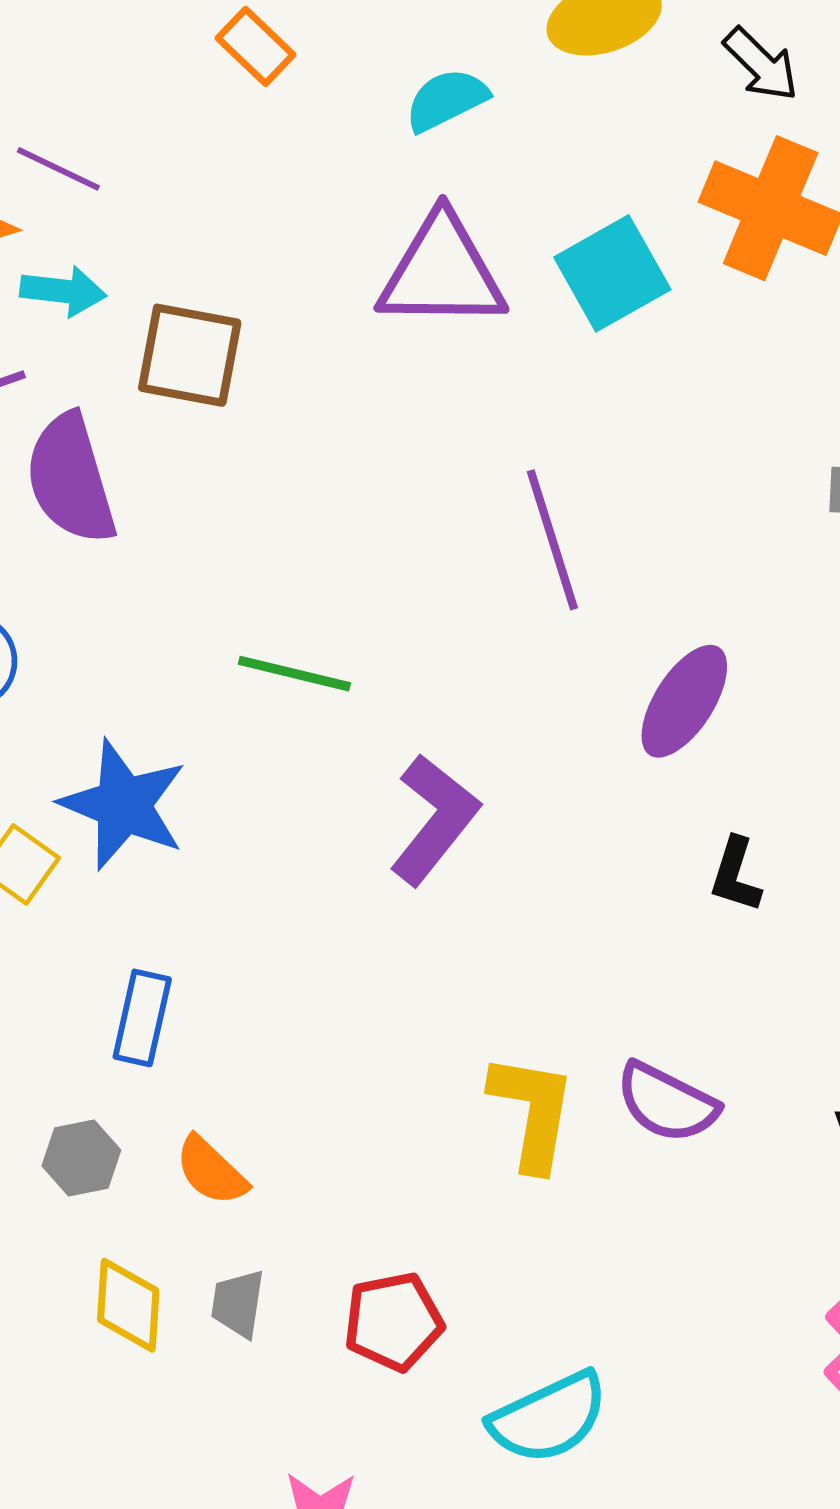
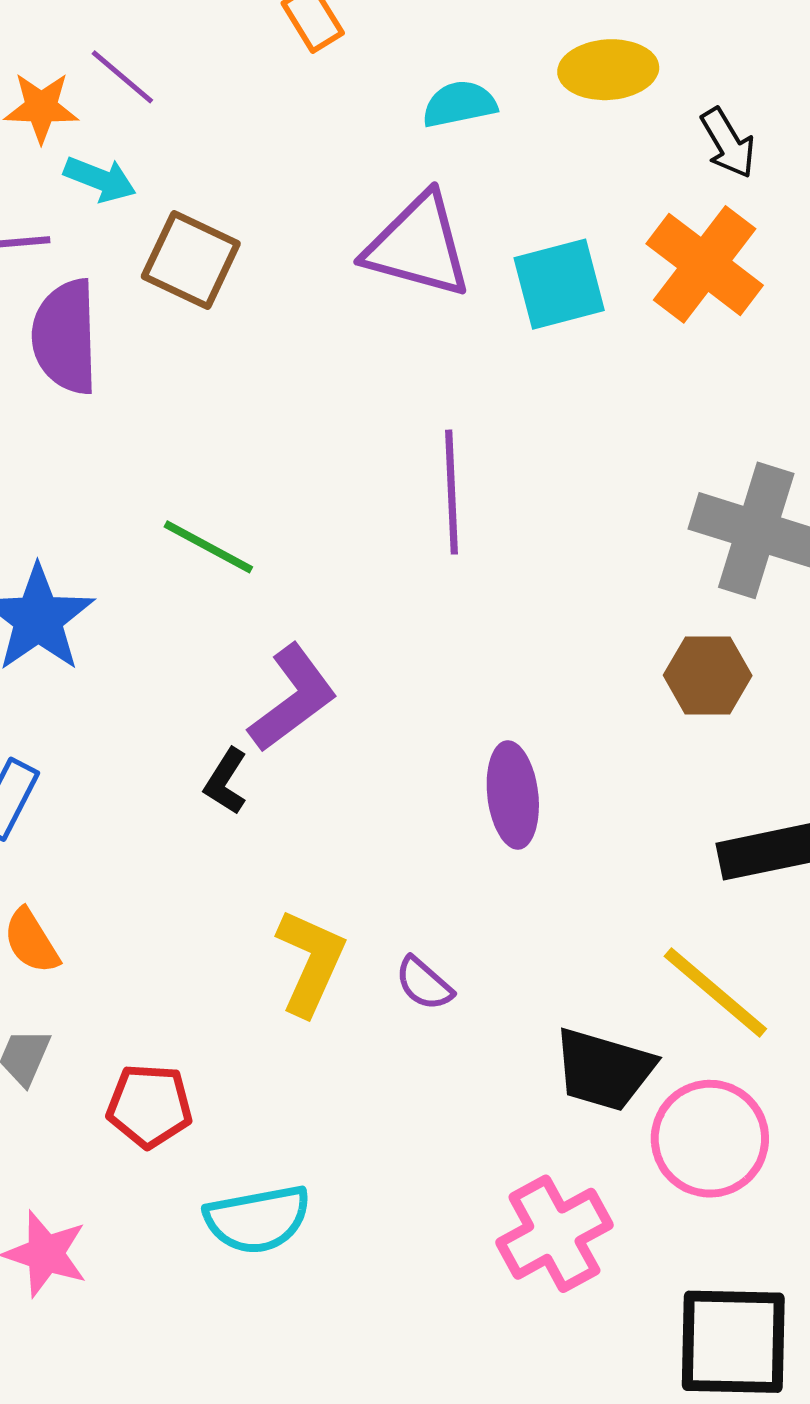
purple ellipse: (684, 701) -> (513, 795), moved, turned -54
black L-shape: (736, 875) -> (226, 781), moved
purple semicircle: (667, 1103) -> (424, 984), size x0.7

